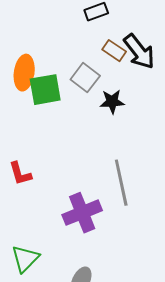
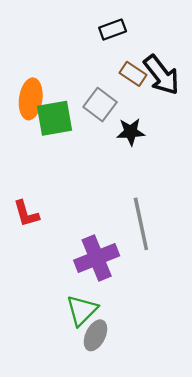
green triangle: (25, 259) -> (82, 310), moved

